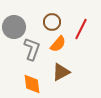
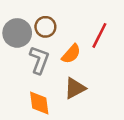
brown circle: (52, 22) -> (45, 27), moved

